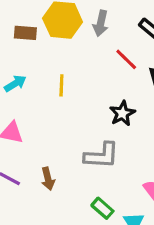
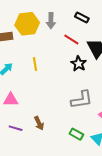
black star: (122, 113) -> (79, 64), moved
gray L-shape: (101, 156) -> (82, 100), moved

